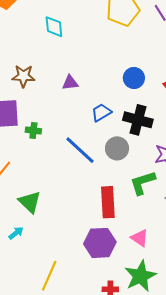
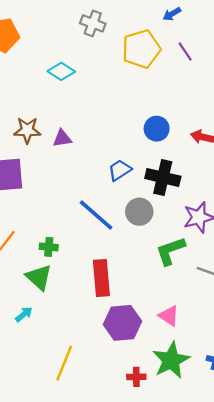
cyan diamond: (54, 27) -> (61, 71), turned -50
purple triangle: (70, 83) -> (62, 138), moved
green cross: (33, 130) -> (49, 247), moved
red rectangle: (108, 202) -> (101, 278), moved

